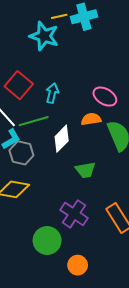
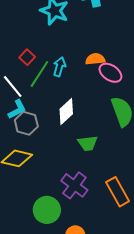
red square: (19, 85) -> (27, 57), size x0.6
orange semicircle: (91, 119) -> (95, 59), moved
green line: (34, 121) -> (39, 74), moved, turned -44

